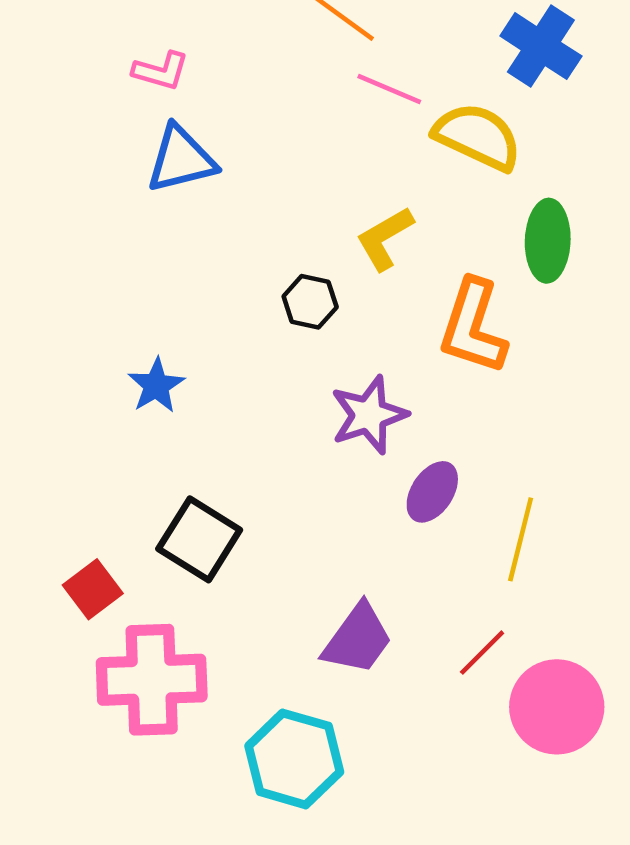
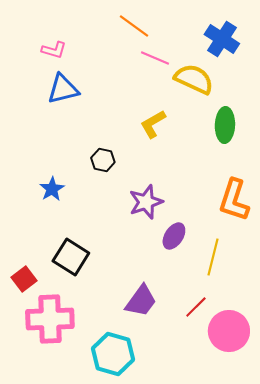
black hexagon: (310, 302) -> (103, 160), moved
orange L-shape: (473, 327) -> (234, 200), moved

